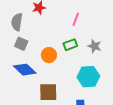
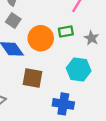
orange circle: (49, 55) -> (41, 38), size x1.5

